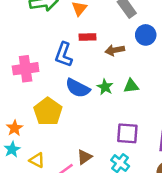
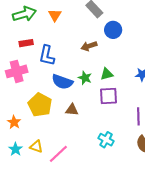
red rectangle: (87, 37) -> (26, 43), moved
purple square: (127, 133) -> (108, 96), moved
cyan star: (12, 149) -> (15, 149), moved
brown triangle: (84, 157) -> (72, 110), moved, turned 48

